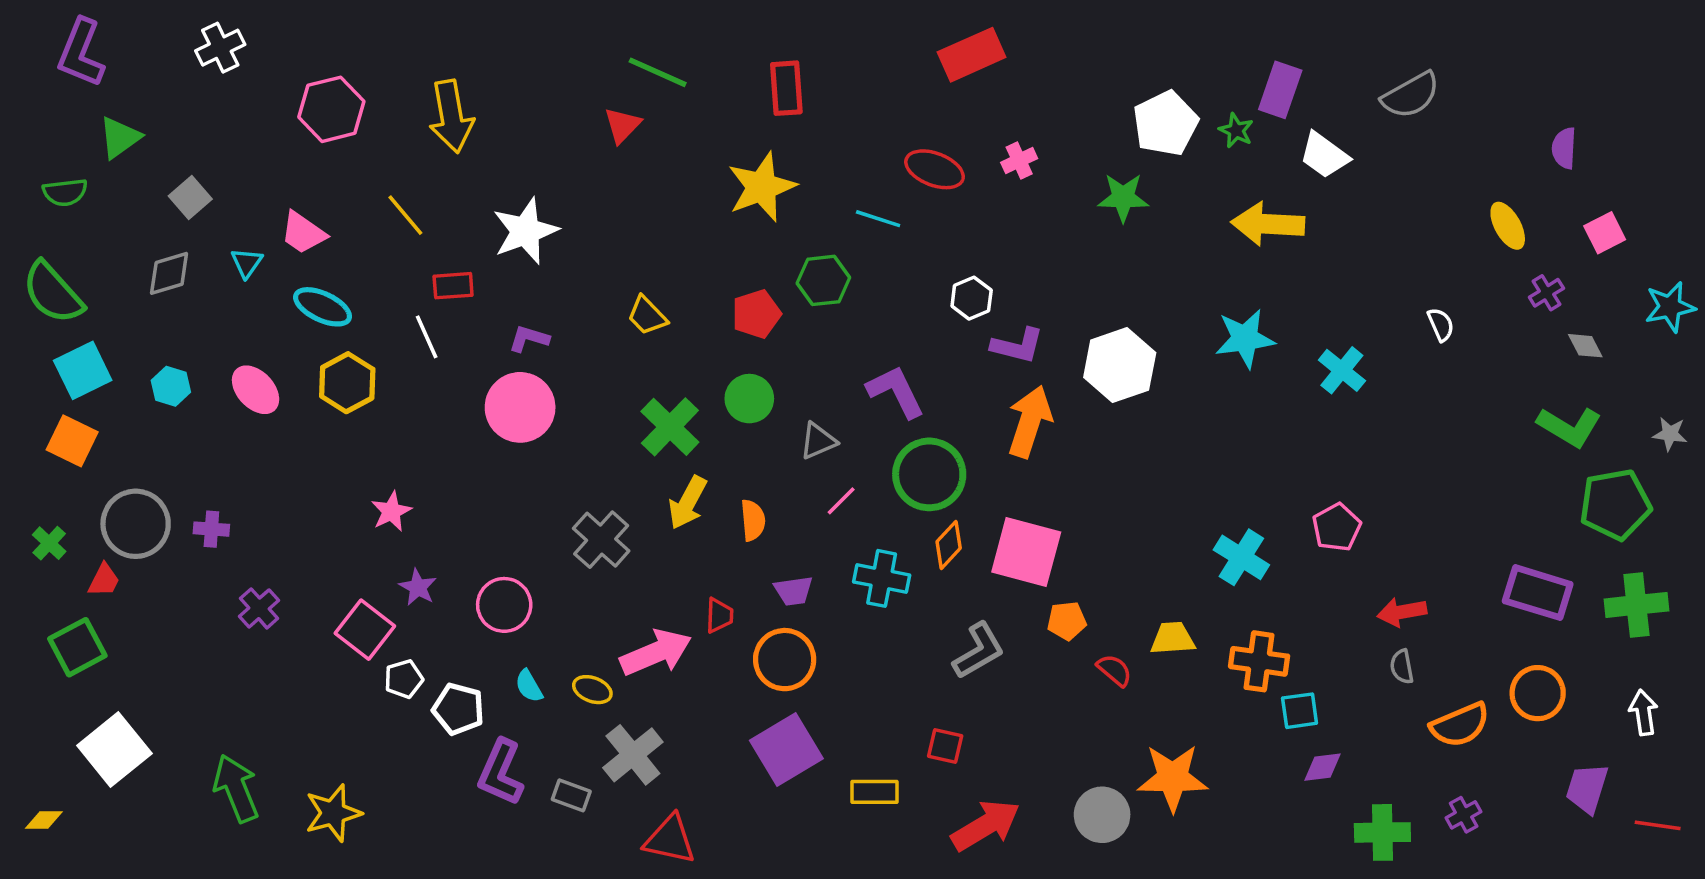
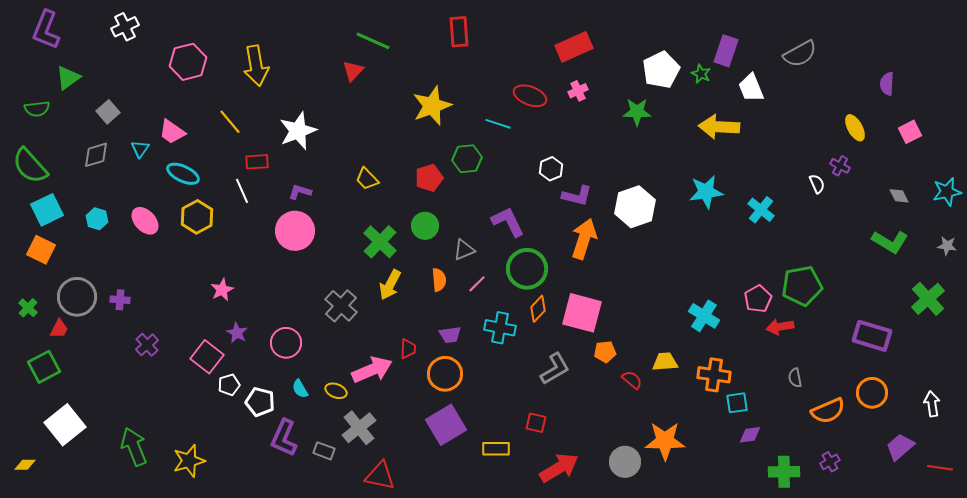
red rectangle: (972, 55) -> (574, 47), moved
red rectangle: (786, 88) -> (459, 32), moved
white trapezoid: (1324, 155) -> (751, 88), turned 32
purple cross: (1546, 293) -> (840, 166), moved, turned -30
cyan star: (1670, 307) -> (947, 192), moved
green pentagon: (1615, 504) -> (802, 286), moved
orange semicircle: (753, 520) -> (439, 280), moved
green cross: (1636, 605) -> (928, 299), moved, turned -36
red arrow: (1402, 612) -> (780, 327), moved
purple trapezoid: (1587, 788) -> (900, 447), turned 32

